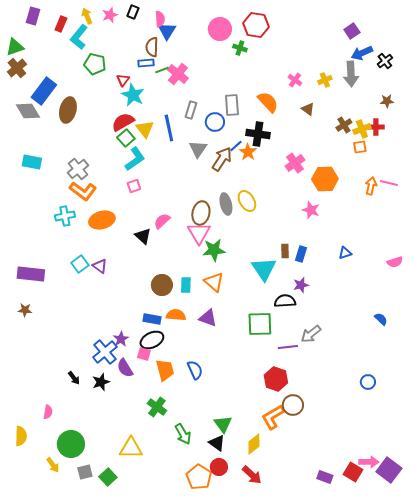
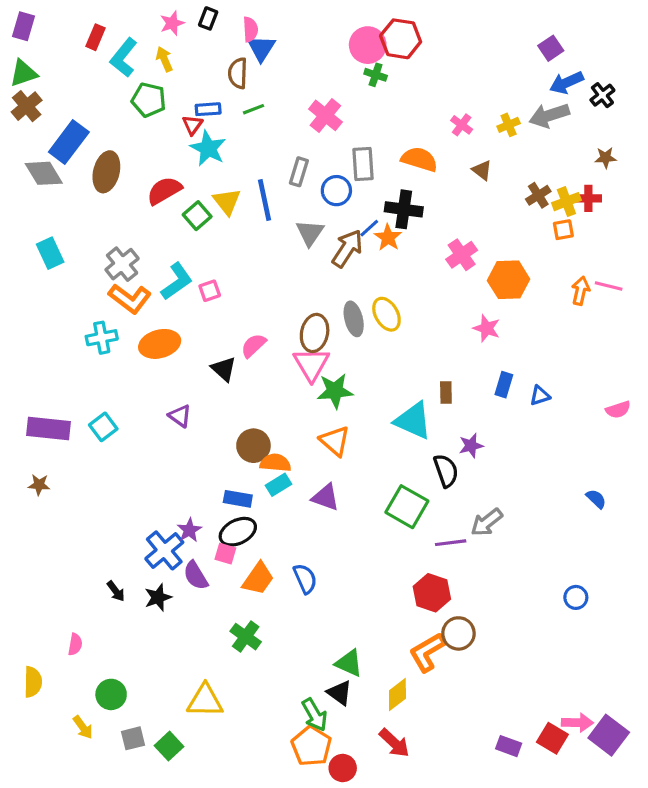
purple rectangle: (33, 16) -> (23, 26), moved
yellow arrow: (87, 16) -> (164, 59), moved
pink circle: (220, 29) -> (368, 45), moved
blue rectangle: (146, 63) -> (208, 109), moved
pink cross: (178, 74) -> (325, 115), moved
gray arrow: (351, 74) -> (549, 115), turned 75
orange semicircle: (268, 102) -> (419, 159), turned -30
red semicircle: (123, 122) -> (164, 191), moved
cyan L-shape: (135, 159) -> (177, 281), moved
cyan rectangle: (32, 162) -> (50, 253), turned 54
blue rectangle: (301, 254) -> (504, 385), moved
cyan square: (80, 264) -> (103, 427), moved
purple triangle: (100, 266) -> (180, 416), moved
cyan triangle: (264, 269) -> (413, 421), turned -32
cyan rectangle: (186, 285) -> (279, 485), moved, turned 56
black semicircle: (285, 301) -> (446, 471), turned 75
orange semicircle: (176, 315) -> (275, 463), moved
green square: (260, 324) -> (407, 507), turned 32
orange trapezoid: (165, 370) -> (258, 579), turned 50
green triangle: (223, 424) -> (349, 663), turned -30
green arrow: (183, 434) -> (315, 715), moved
green circle: (71, 444) -> (111, 694), size x0.7
red circle: (219, 467) -> (343, 768), moved

